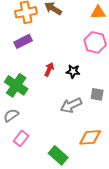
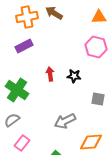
red arrow: (49, 69) -> (50, 74), turned -32
gray arrow: (71, 105) -> (65, 121), moved

